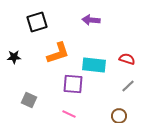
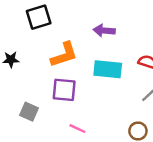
purple arrow: (91, 20) -> (104, 31), moved
purple square: (73, 84) -> (64, 90), moved

